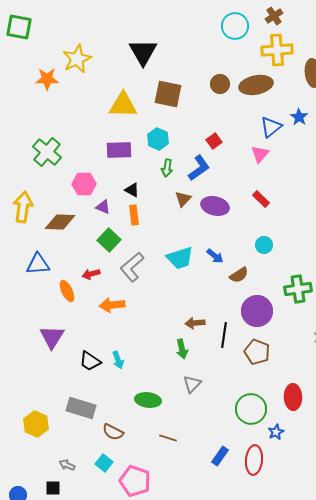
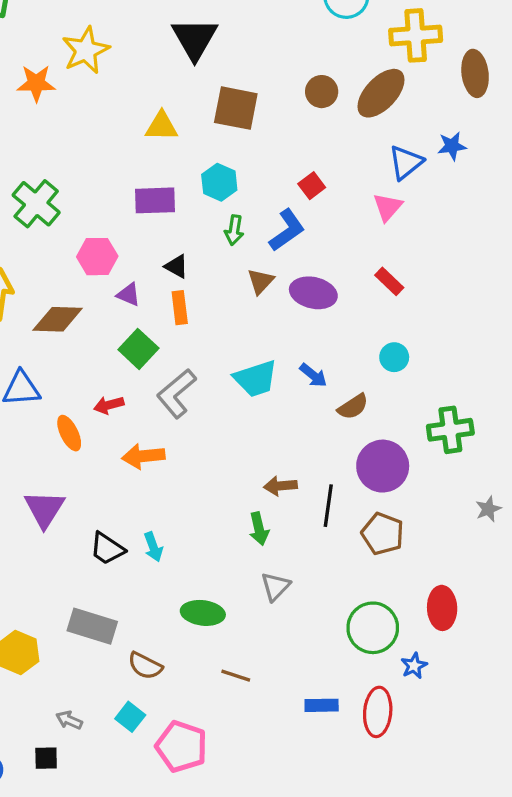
brown ellipse: (256, 85) -> (381, 93), turned -36
yellow triangle: (123, 105) -> (162, 126), size x0.7
blue star: (299, 117) -> (452, 146), turned 30
blue rectangle: (220, 456) -> (322, 705), turned 54

